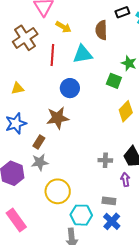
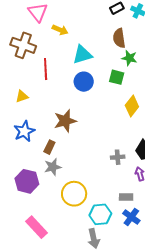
brown semicircle: (101, 30) -> (119, 38), moved
brown cross: (25, 38) -> (23, 45), turned -30
red line: (52, 55) -> (46, 69), moved
blue circle: (70, 88) -> (84, 82), moved

